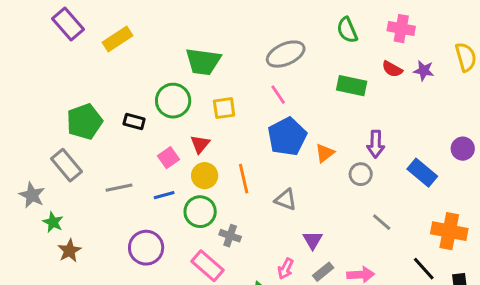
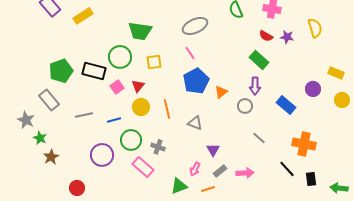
green rectangle: (352, 86) -> (259, 60), moved, turned 30
black rectangle: (134, 122) -> (94, 71), size x1.6
pink square: (169, 158) -> (117, 87), moved
green circle: (200, 212) -> (131, 140), moved

